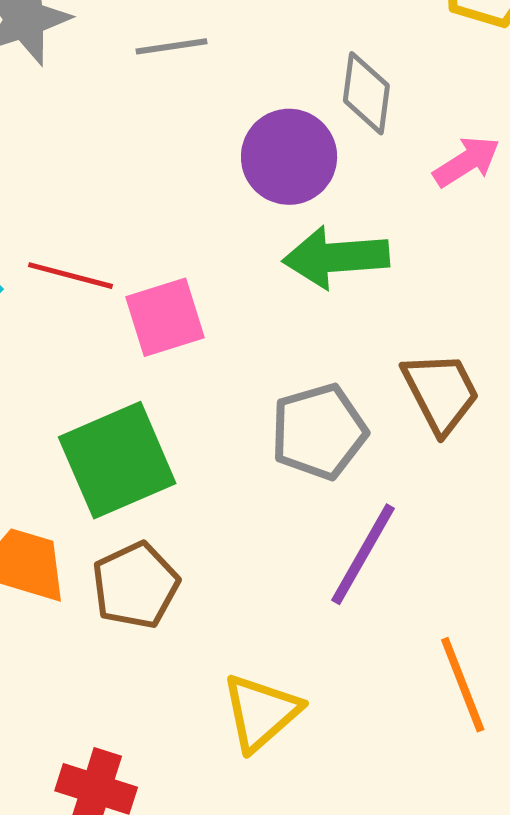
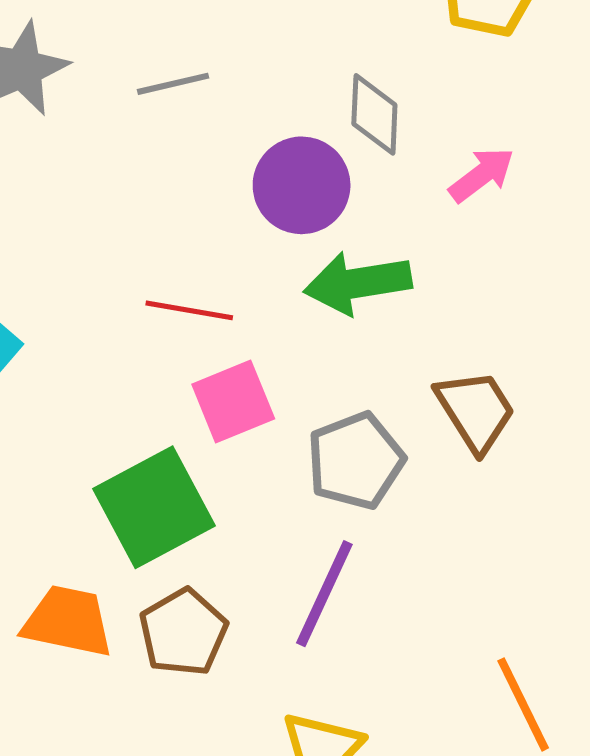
red line: (70, 276) -> (189, 310), moved
pink square: (165, 317) -> (233, 401), moved
purple line: (363, 554) -> (324, 594), moved

